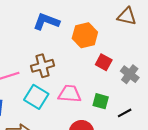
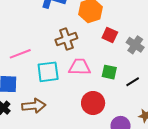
brown cross: (42, 66) -> (66, 39), moved
cyan square: (36, 97) -> (48, 72), turned -35

